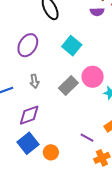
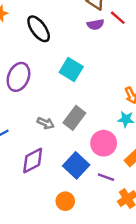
pink circle: (93, 77) -> (104, 143), moved
gray arrow: (34, 81) -> (46, 123), moved, turned -48
blue square: (28, 143) -> (76, 165), moved

